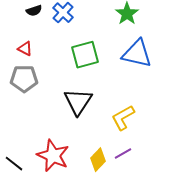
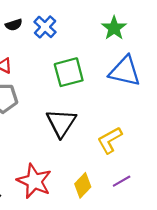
purple line: (123, 154) -> (122, 181), moved

